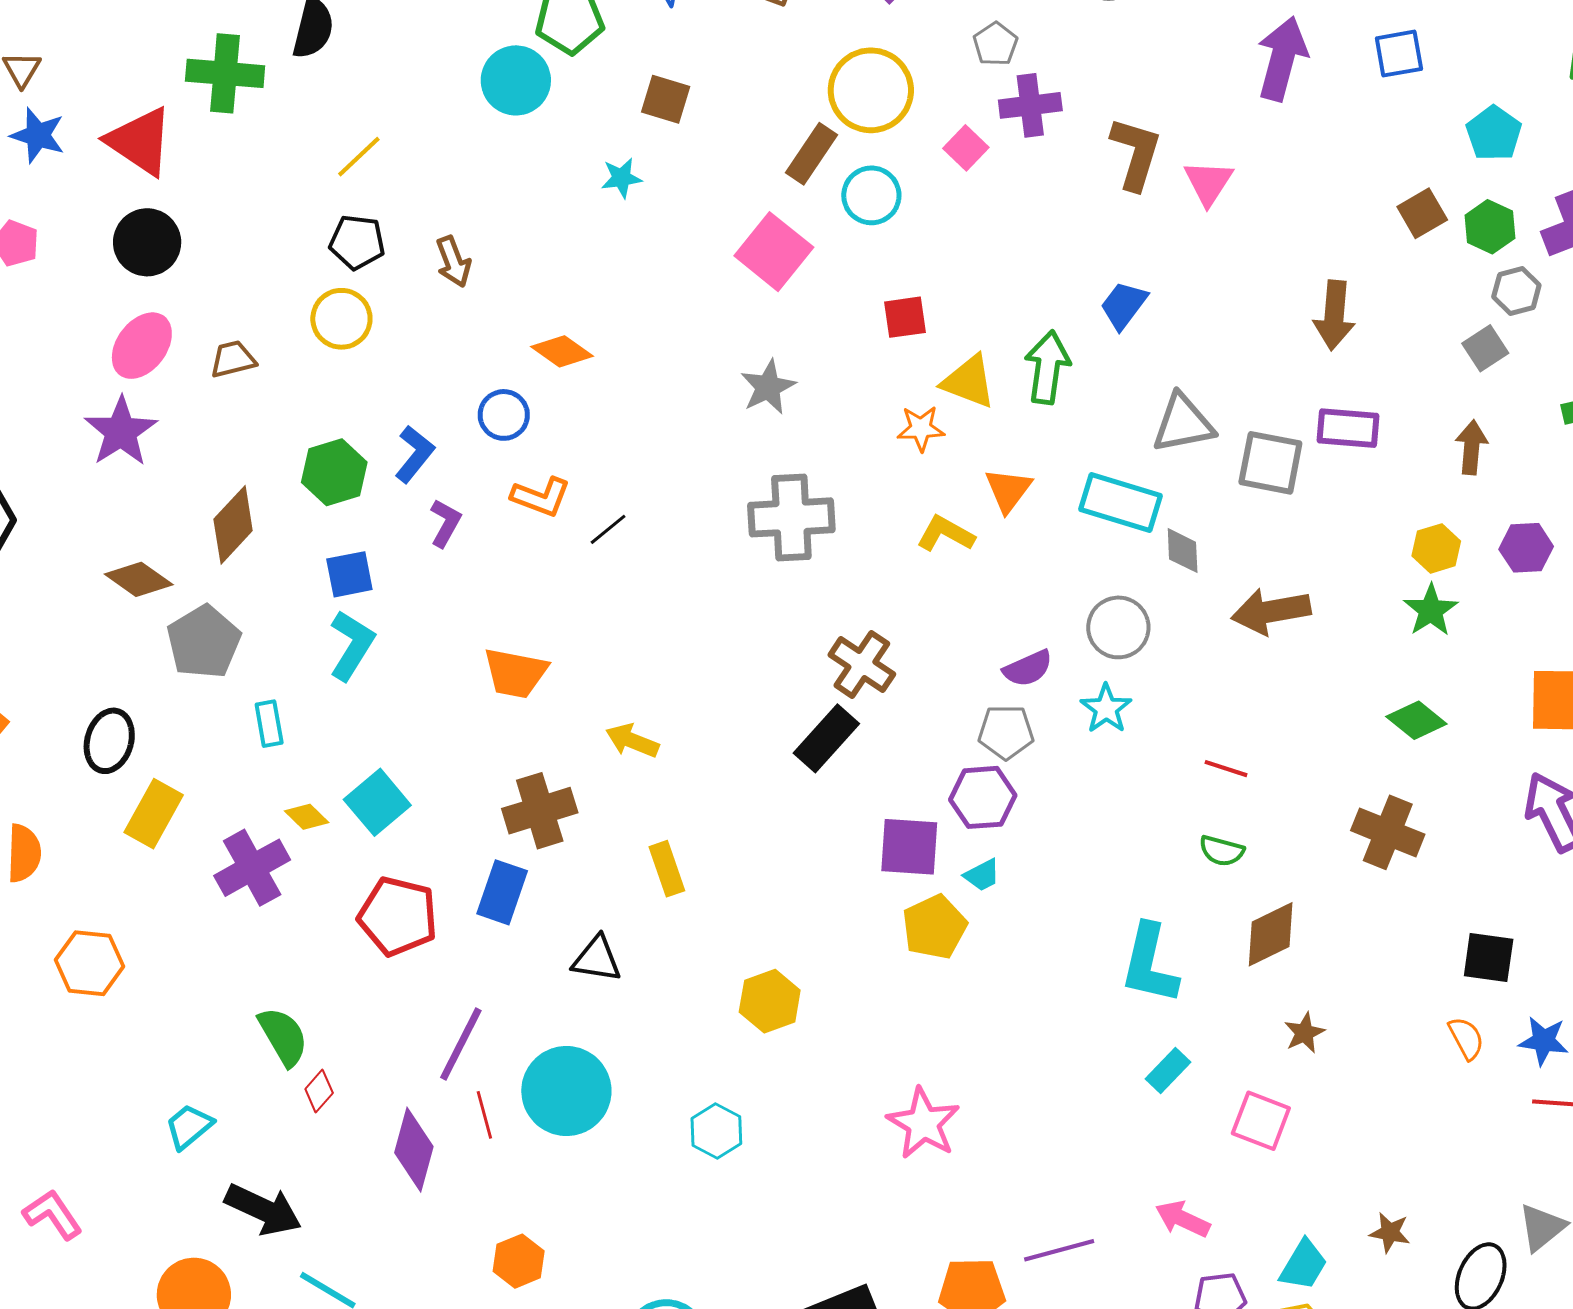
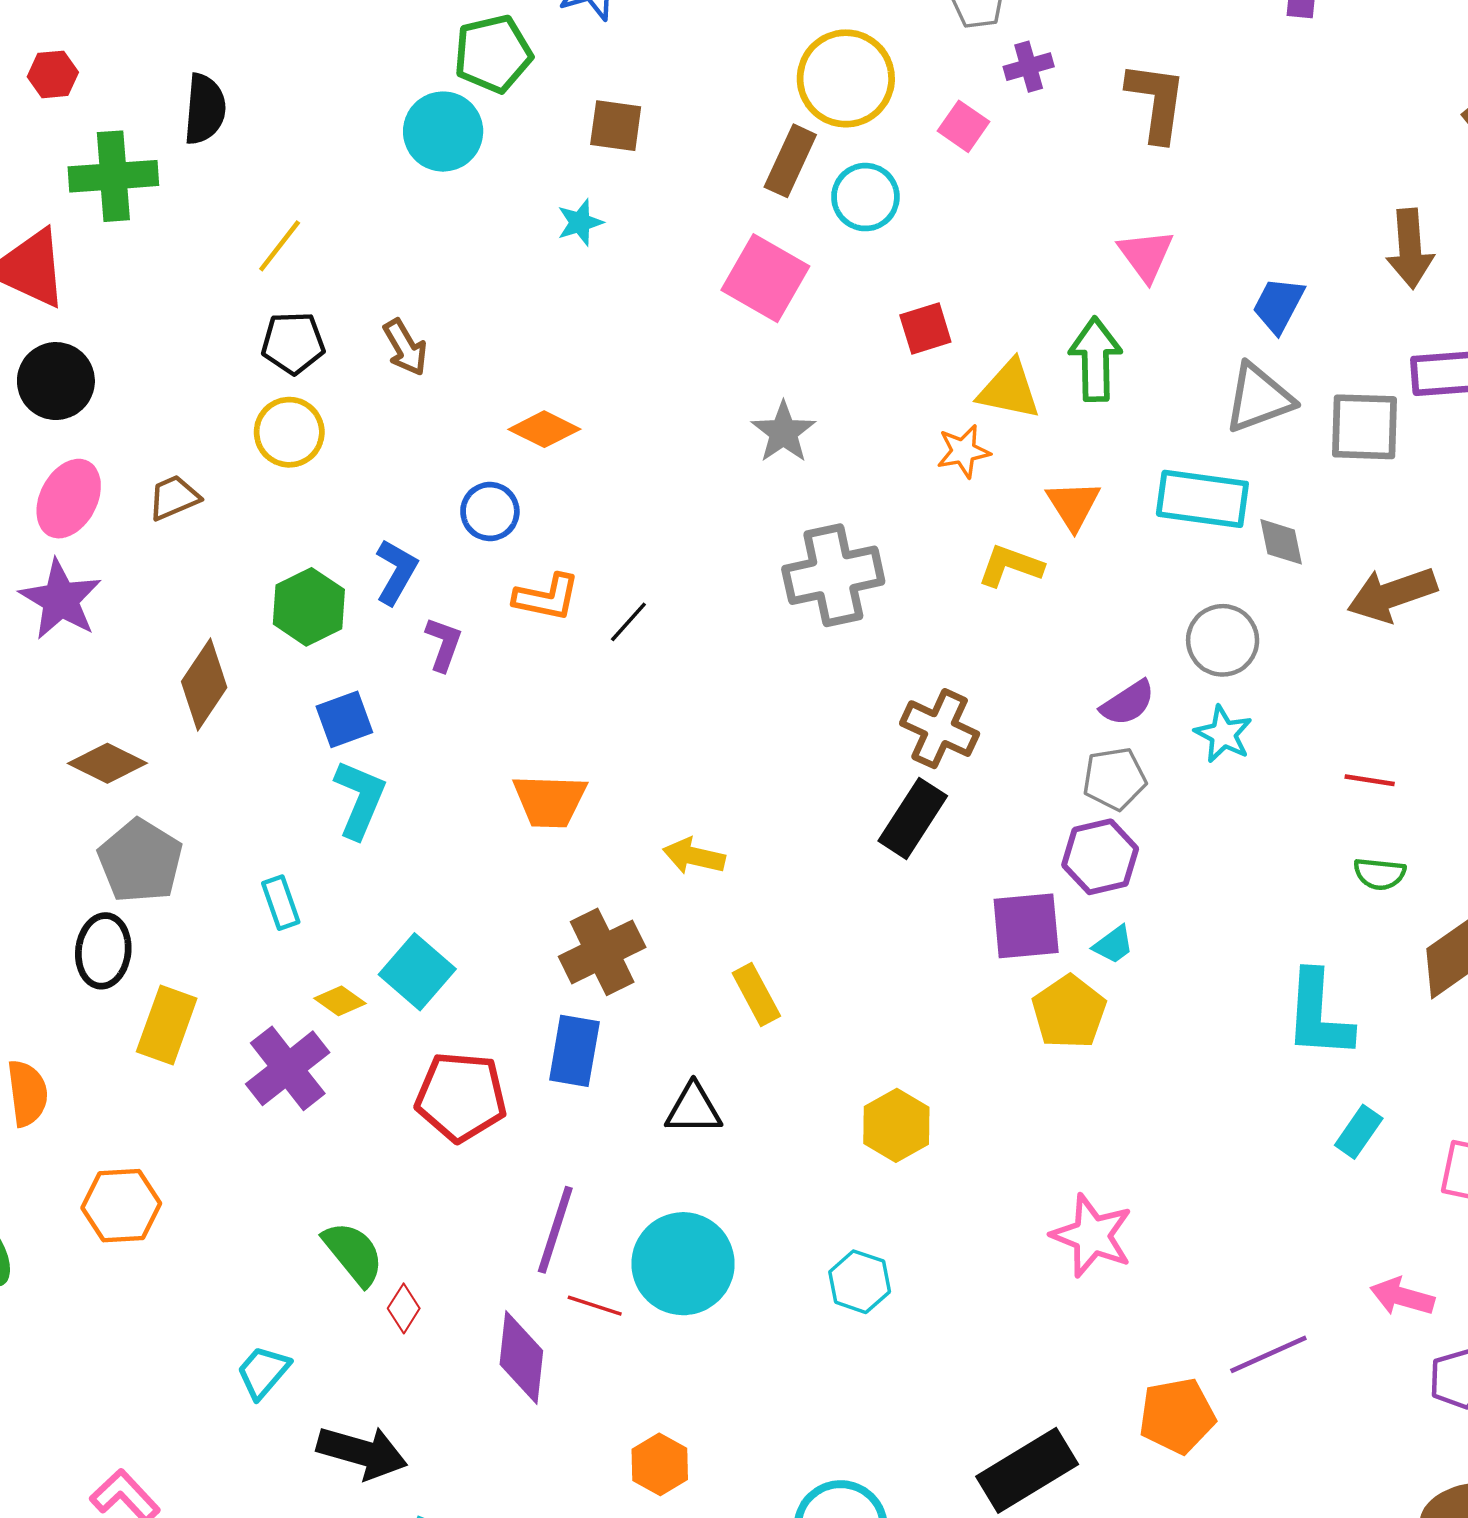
purple cross: (1030, 105) -> (1029, 67), size x0.7
pink triangle: (1208, 183) -> (1146, 255), moved
blue trapezoid: (1124, 305) -> (1278, 305), moved
gray pentagon: (204, 642) -> (140, 861), moved
red line: (484, 1115) -> (595, 1306), turned -48

